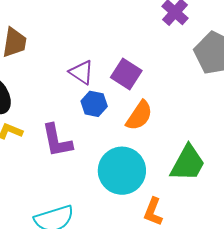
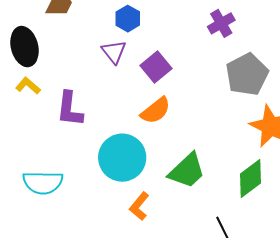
blue hexagon: (94, 104) -> (128, 19), moved

